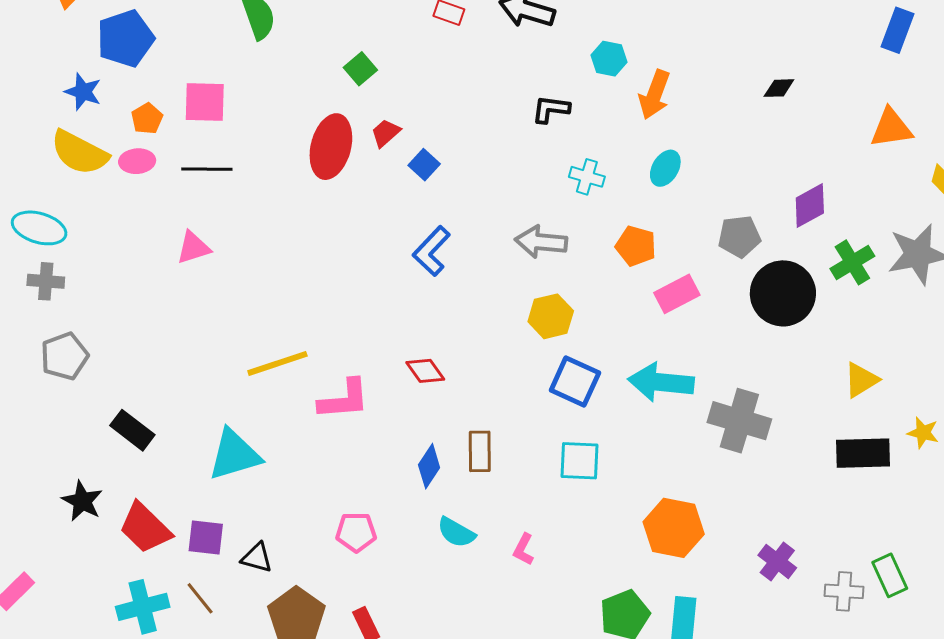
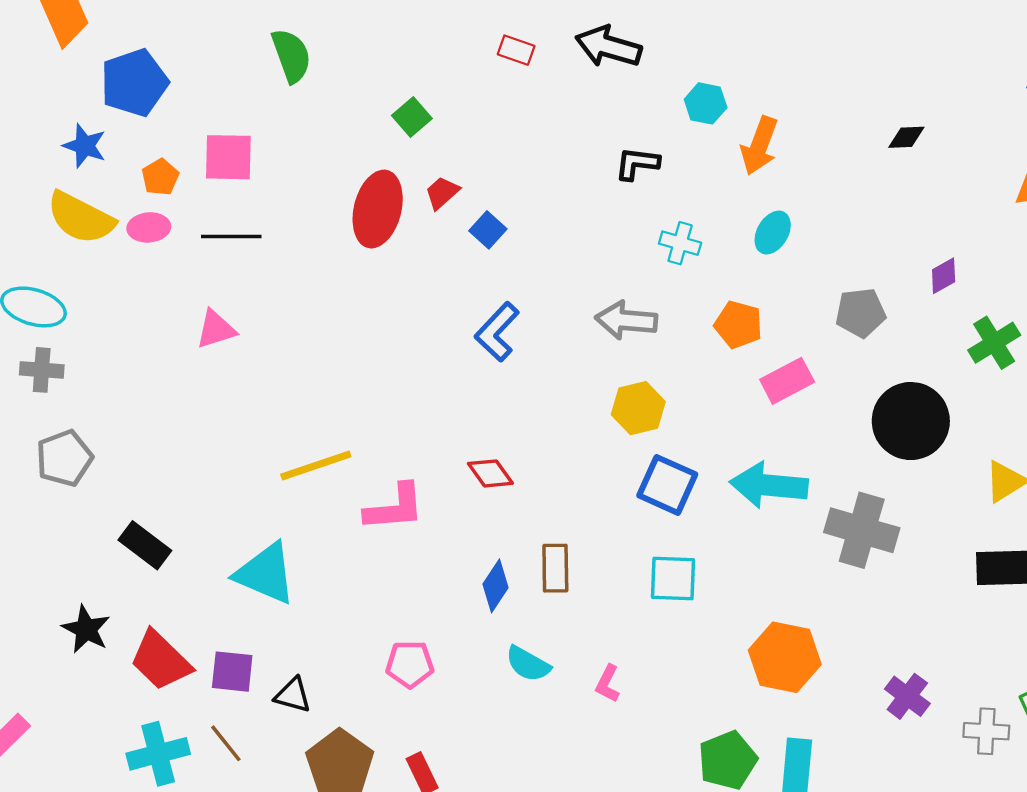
purple diamond: (810, 206) -> (944, 276), size x0.7
black circle: (783, 293) -> (911, 421), moved
cyan triangle: (234, 455) -> (266, 574), turned 40

